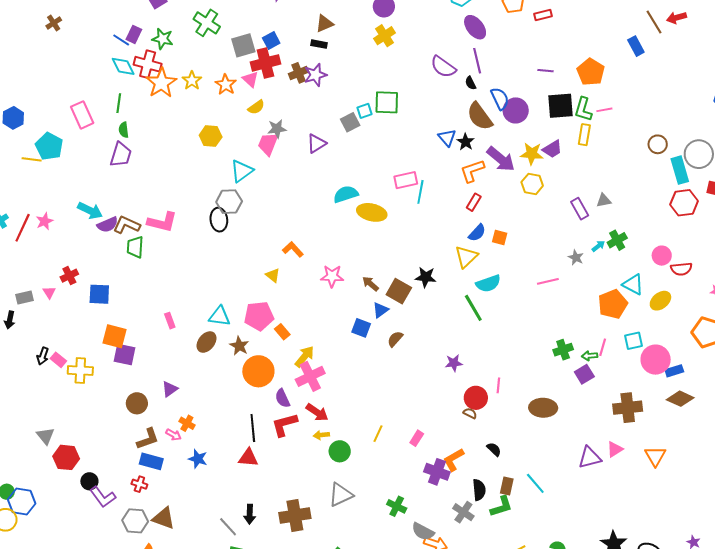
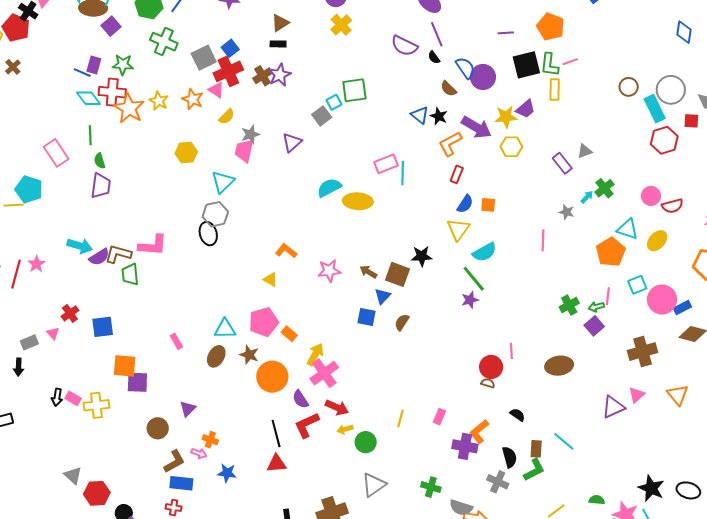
brown semicircle: (480, 116) -> (448, 89), size x0.6
pink line: (548, 281) -> (543, 240), turned -65
purple star: (454, 363) -> (470, 300), moved

